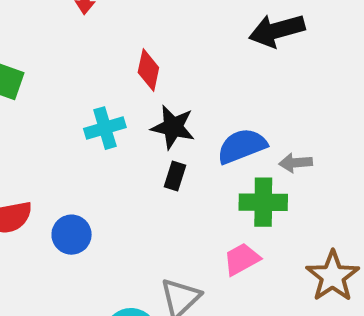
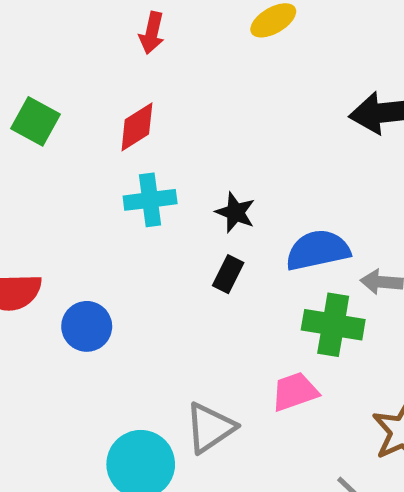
red diamond: (148, 70) -> (137, 127), moved, turned 36
black star: (173, 127) -> (235, 212), size x0.7

